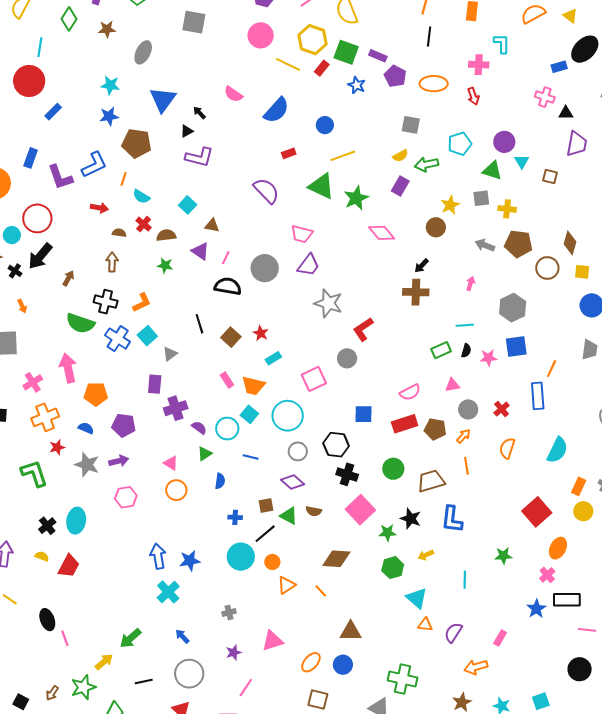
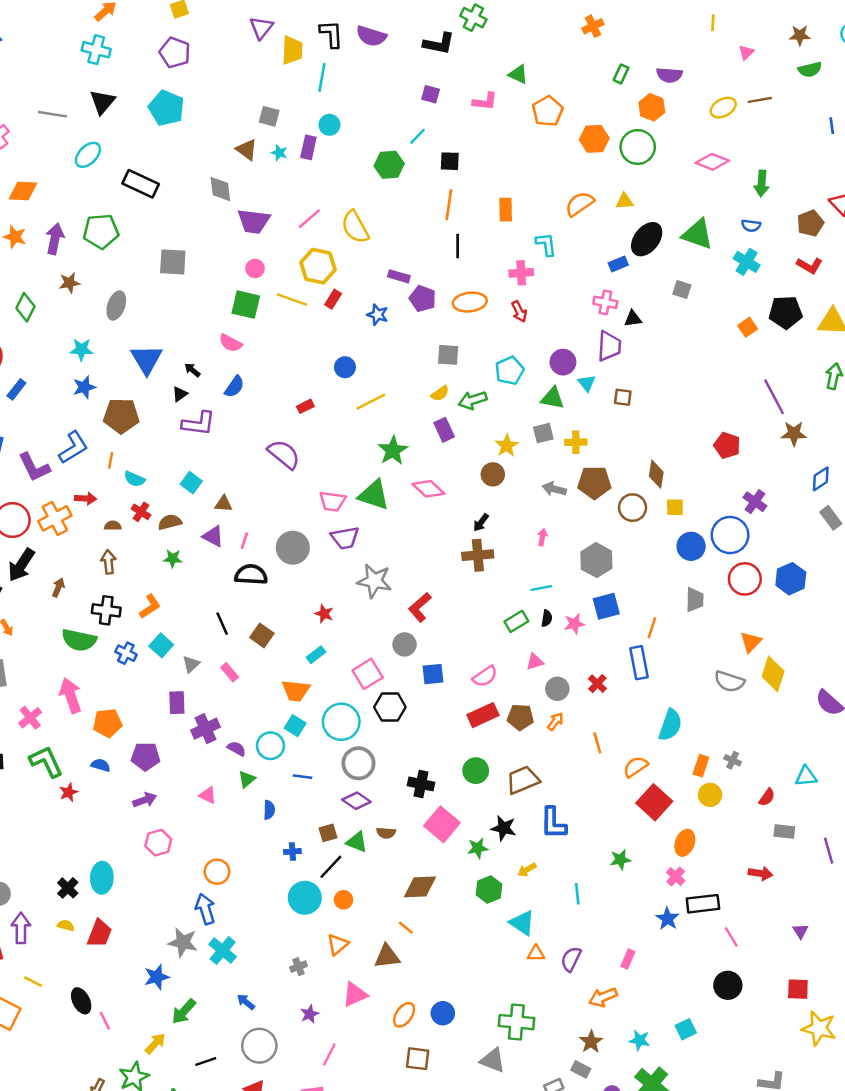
yellow triangle: (570, 16) -> (624, 201), turned -35
green diamond: (69, 19) -> (25, 307), moved
pink circle: (261, 35) -> (255, 268), size x0.6
green square: (346, 52) -> (246, 305), moved
blue semicircle: (276, 110) -> (234, 387), moved, size x0.7
purple trapezoid: (577, 144) -> (609, 346), moved
green triangle: (321, 186) -> (374, 495), moved
purple rectangle: (400, 186) -> (444, 430), turned -48
purple trapezoid: (308, 265) -> (345, 538), turned 50
red star: (261, 333) -> (324, 614), moved
blue cross: (118, 339) -> (126, 653), size x0.7
pink rectangle: (227, 380) -> (230, 672), moved
blue square: (364, 414) -> (433, 674), moved
orange cross: (45, 417) -> (55, 518), moved
black hexagon: (336, 445) -> (390, 707), moved
orange semicircle: (507, 448) -> (636, 767), moved, turned 45
gray circle: (298, 451) -> (358, 763), size x1.4
gray star: (87, 465) -> (183, 942), moved
orange line: (466, 466) -> (597, 743), moved
green L-shape: (34, 473) -> (46, 762), moved
orange circle: (176, 490) -> (217, 872), moved
blue star: (190, 561) -> (157, 977), moved
orange triangle: (286, 585) -> (338, 944), moved
pink line: (587, 630) -> (731, 937), turned 60
brown triangle: (351, 631) -> (387, 956), moved

